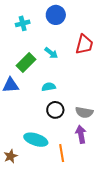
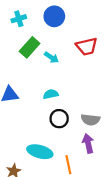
cyan cross: (23, 23) -> (19, 19), moved
red trapezoid: (84, 44) -> (87, 46), turned 65
green rectangle: (26, 62) -> (30, 47), moved

